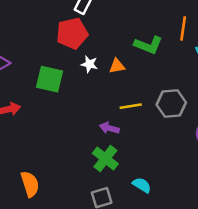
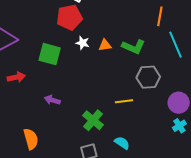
green L-shape: (148, 45) -> (133, 47), moved
yellow line: (131, 106) -> (124, 101), moved
purple arrow: (109, 128) -> (52, 100), moved

